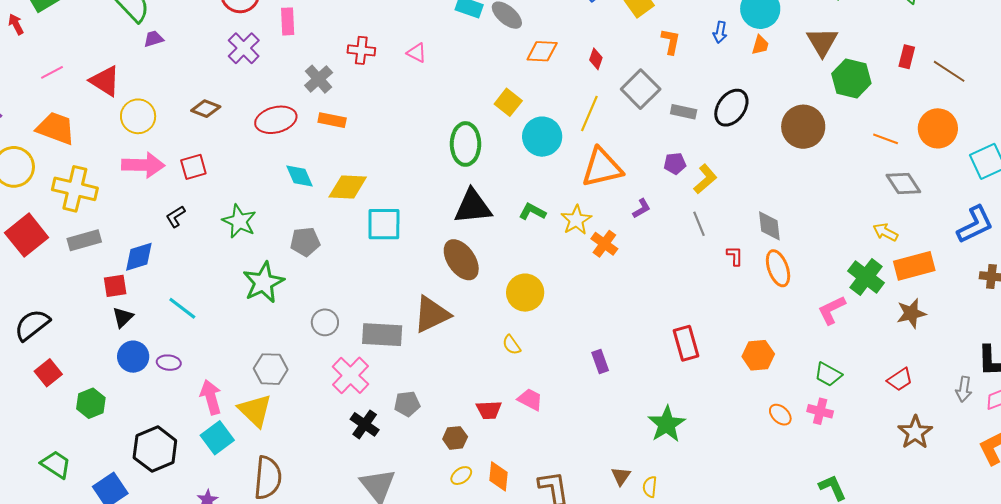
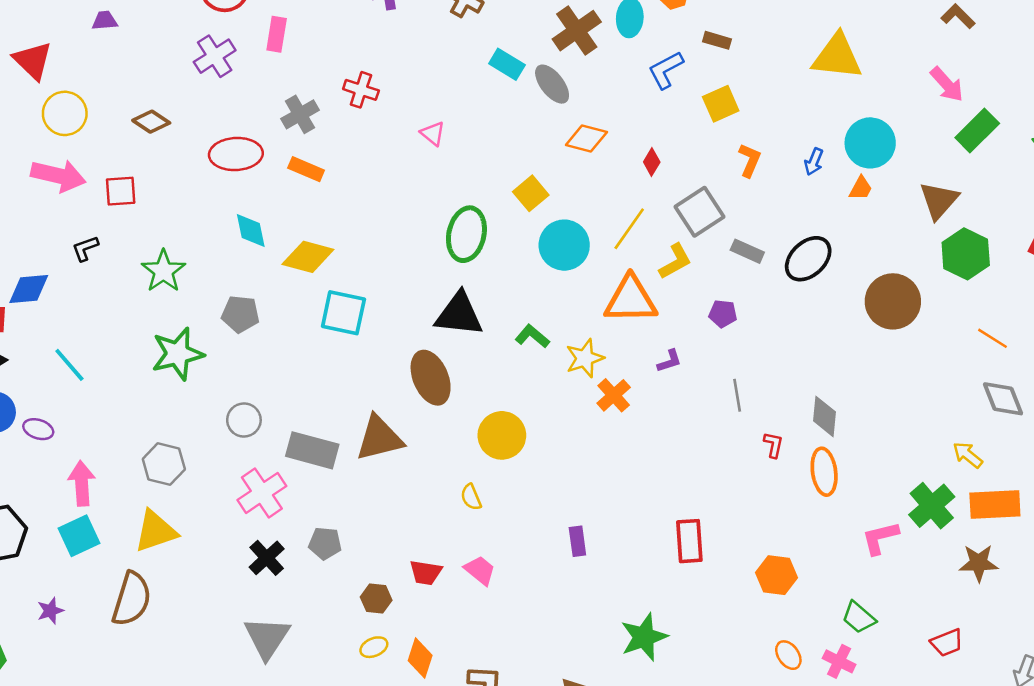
pink triangle: (417, 53) -> (433, 133), moved
yellow L-shape: (705, 179) -> (675, 261), moved
yellow triangle: (255, 411) -> (155, 531), moved, turned 45

